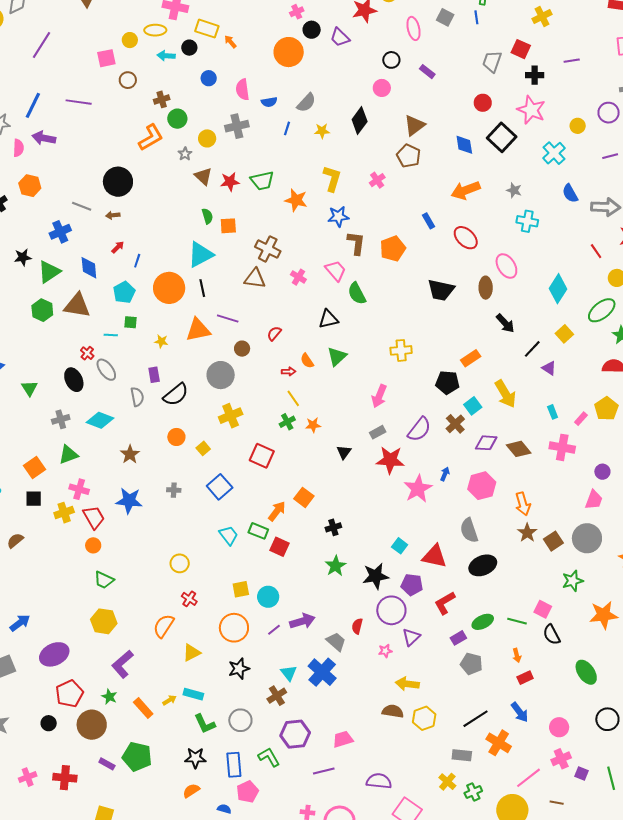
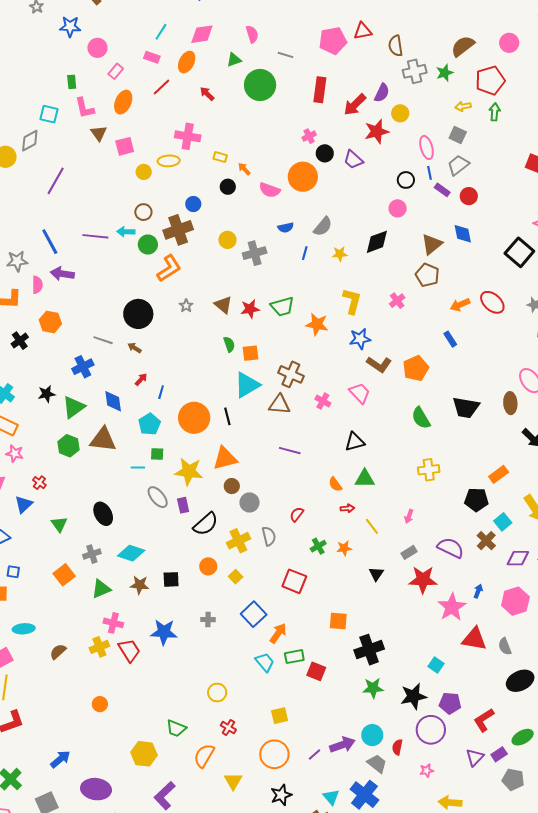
blue line: (476, 17) -> (430, 173), moved
yellow rectangle: (207, 29) -> (220, 157), size x0.6
black circle: (189, 48) -> (228, 187), moved
cyan arrow: (166, 56) -> (126, 232), moved
pink square: (106, 58) -> (125, 146), moved
gray trapezoid: (492, 62) -> (458, 165), moved, turned 35
blue circle: (209, 78) -> (193, 204), moved
pink semicircle: (243, 90) -> (270, 190), moved, turned -60
brown cross: (162, 99) -> (178, 230), size x1.8
red circle: (483, 103) -> (469, 196), moved
blue line: (33, 105) -> (50, 242), turned -52
green circle: (177, 119) -> (148, 245), moved
black diamond: (360, 120) -> (377, 242), turned 36
yellow circle: (207, 138) -> (227, 240), moved
blue diamond: (464, 145) -> (463, 234), moved
gray star: (185, 154) -> (186, 306), moved
orange arrow: (466, 190) -> (460, 305), moved, size x0.7
brown arrow: (113, 215) -> (135, 348), turned 40
red ellipse: (466, 238) -> (492, 302), moved
brown L-shape: (356, 243) -> (379, 364), turned 120
cyan triangle: (200, 255) -> (247, 385), moved
green semicircle: (357, 293) -> (421, 418), moved
purple line: (228, 318) -> (290, 451), moved
red semicircle: (274, 333) -> (297, 514), moved
yellow star: (161, 341) -> (189, 472), size x2.0
brown circle: (242, 349) -> (232, 486), moved
red cross: (87, 353) -> (39, 483), moved
green triangle: (337, 356) -> (365, 479), turned 45
gray ellipse: (106, 370) -> (158, 497), moved
red arrow: (289, 372) -> (347, 508), moved
gray circle: (221, 375) -> (250, 502), size x0.7
pink arrow: (379, 396) -> (409, 516), size x0.6
gray semicircle: (137, 397) -> (269, 536), moved
yellow line: (293, 398) -> (372, 526), moved
yellow cross: (231, 416) -> (238, 541), moved
purple semicircle: (419, 429) -> (451, 548), turned -100
brown star: (130, 454) -> (140, 585), moved, turned -30
orange square: (35, 467) -> (64, 575), moved
orange square: (304, 497) -> (338, 621), turned -30
black square: (34, 499) -> (171, 579), moved
orange arrow: (277, 511) -> (278, 633), moved
black cross: (333, 527) -> (369, 650), size x1.8
gray semicircle: (469, 530) -> (505, 646), size x0.7
green rectangle: (258, 531) -> (294, 657), turned -30
brown semicircle: (15, 541) -> (58, 652), moved
orange circle: (93, 545) -> (100, 704), moved
red triangle: (435, 556) -> (474, 639), moved
green star: (336, 566) -> (373, 688), turned 30
green trapezoid: (104, 580) -> (176, 728), moved
cyan circle: (268, 597) -> (372, 735), moved
purple triangle: (411, 637) -> (475, 757), moved
yellow triangle: (192, 653) -> (233, 781), turned -30
purple ellipse: (54, 654) -> (96, 789), turned 36

